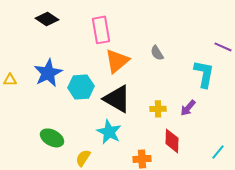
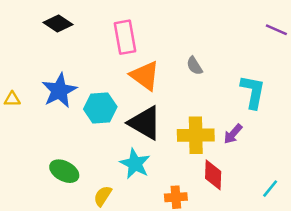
purple line: (223, 47) -> (276, 30), moved
orange triangle: (117, 61) -> (145, 76), turned -44
yellow cross: (158, 109) -> (196, 135), size x1.8

